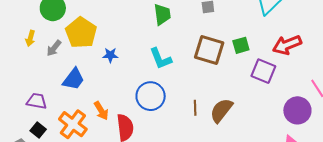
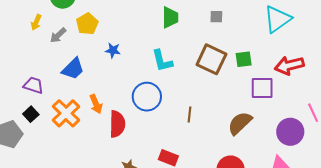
yellow pentagon: (81, 33) -> (87, 24), size x0.7
purple square: (263, 71) -> (262, 88), turned -30
brown semicircle: (221, 110) -> (240, 123), moved

